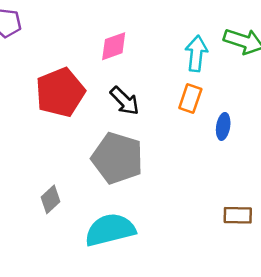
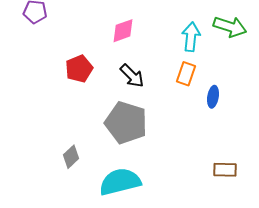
red pentagon: (60, 92) -> (79, 69), size x0.7

